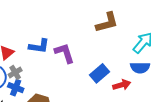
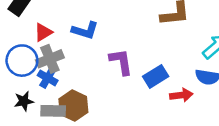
purple L-shape: (65, 53) -> (121, 62), moved
gray cross: (15, 72) -> (50, 59), size x1.5

